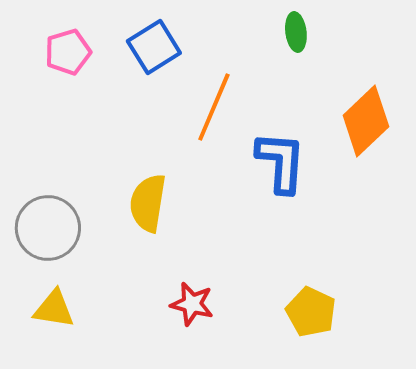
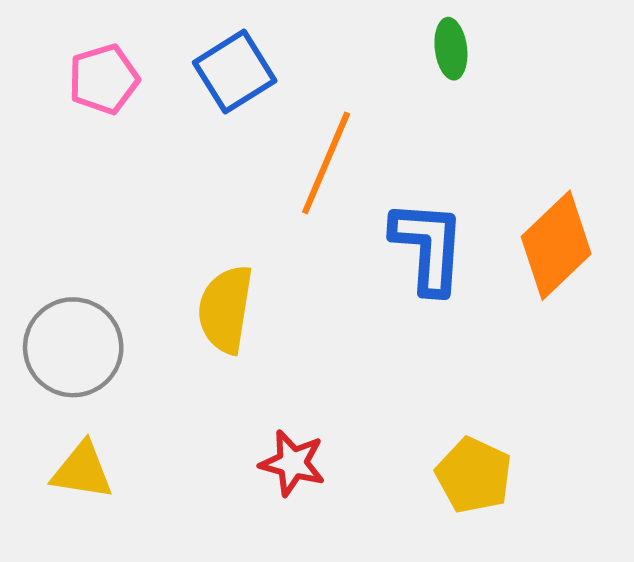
orange diamond: (366, 121) -> (556, 245), moved

